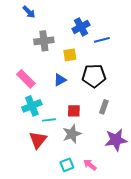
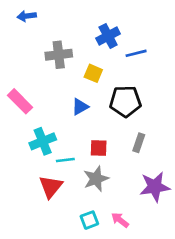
blue arrow: (29, 12) -> (27, 16), moved, turned 128
yellow square: (70, 55) -> (93, 73), turned 32
pink rectangle: (26, 79) -> (20, 101), moved

